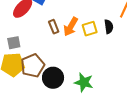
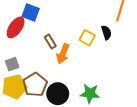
orange arrow: (71, 27) -> (63, 54), moved
yellow square: (90, 29) -> (87, 38), turned -35

